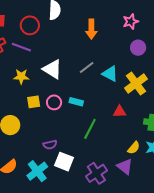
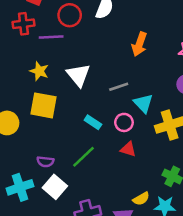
purple line: (21, 47) -> (51, 37), turned -42
yellow square: (34, 102) -> (43, 105), size x1.6
pink circle: (54, 102) -> (124, 122), moved
red triangle: (119, 112) -> (128, 149), moved
green line: (90, 129) -> (83, 157), moved

